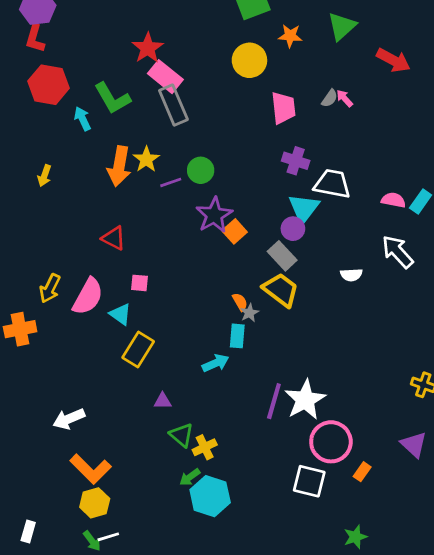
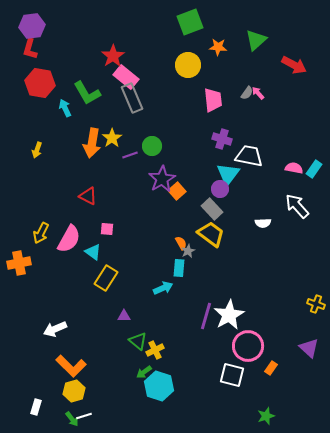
white rectangle: (28, 531) -> (36, 407), moved

